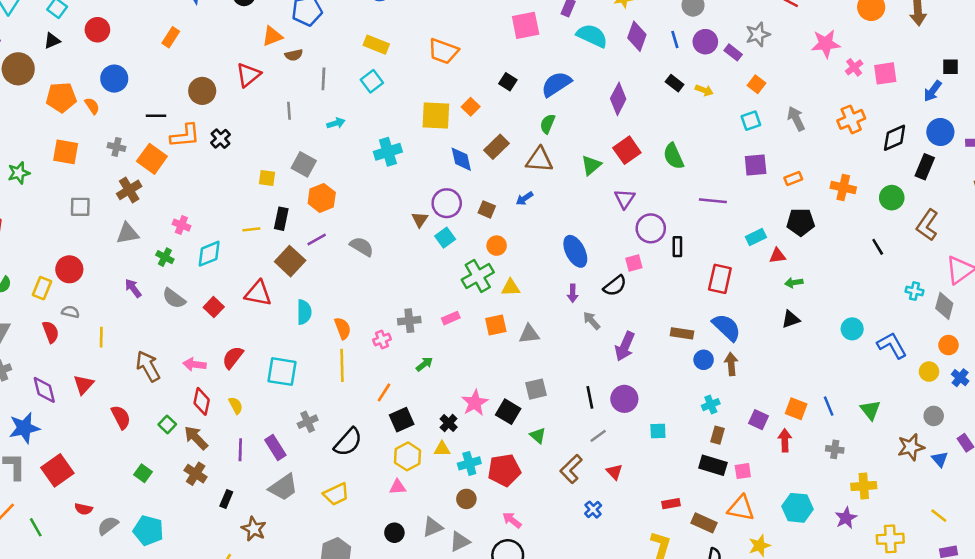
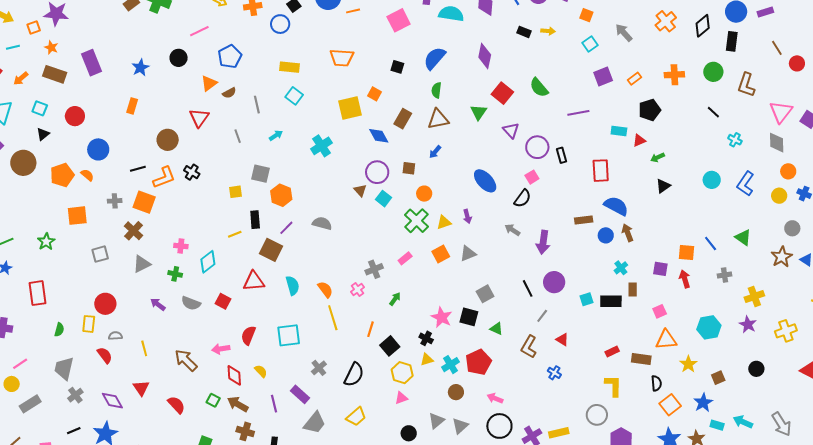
cyan rectangle: (756, 237) -> (619, 131), turned 49
cyan cross: (914, 291) -> (735, 140), moved, turned 32
purple arrow: (573, 293) -> (467, 216), moved
blue L-shape: (892, 345) -> (745, 184), turned -100
black rectangle: (713, 465) -> (611, 301), moved

